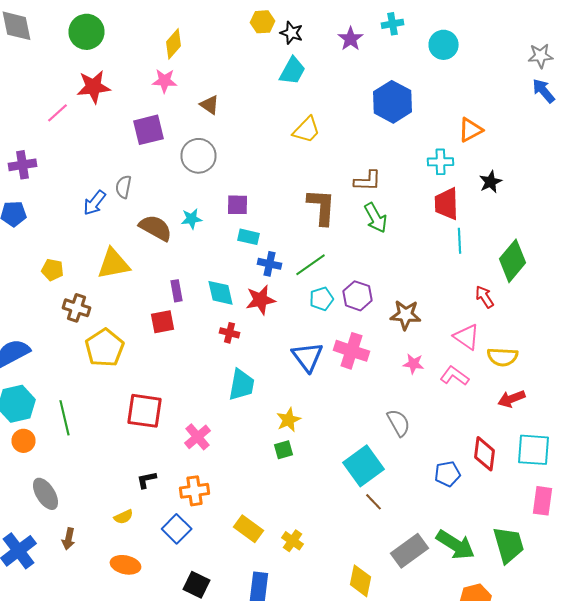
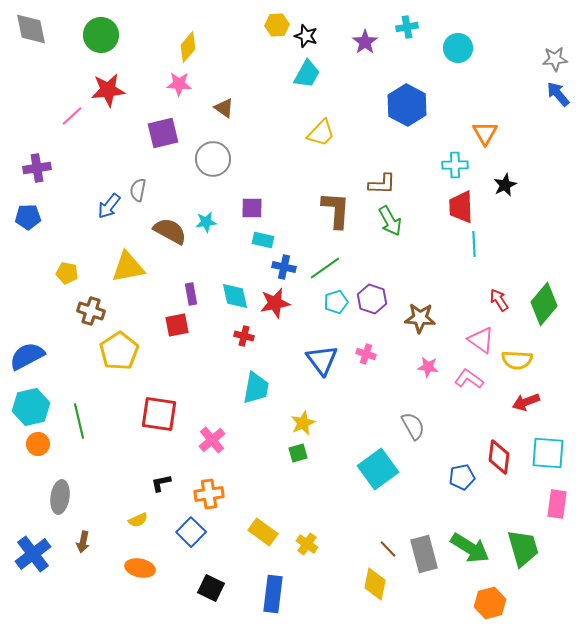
orange triangle: (470, 130) -> (485, 133), turned -32
green diamond: (512, 261) -> (544, 304), moved
pink cross: (352, 351) -> (366, 354), size x0.6
gray ellipse: (46, 494) -> (60, 497), turned 40
brown line: (374, 502) -> (388, 549), moved
gray rectangle: (410, 551) -> (424, 554), turned -69

